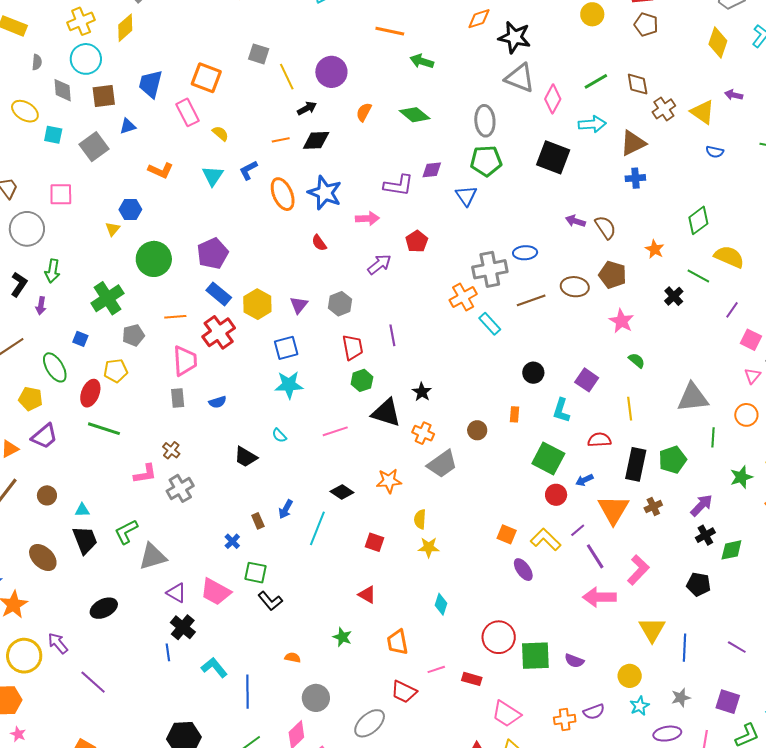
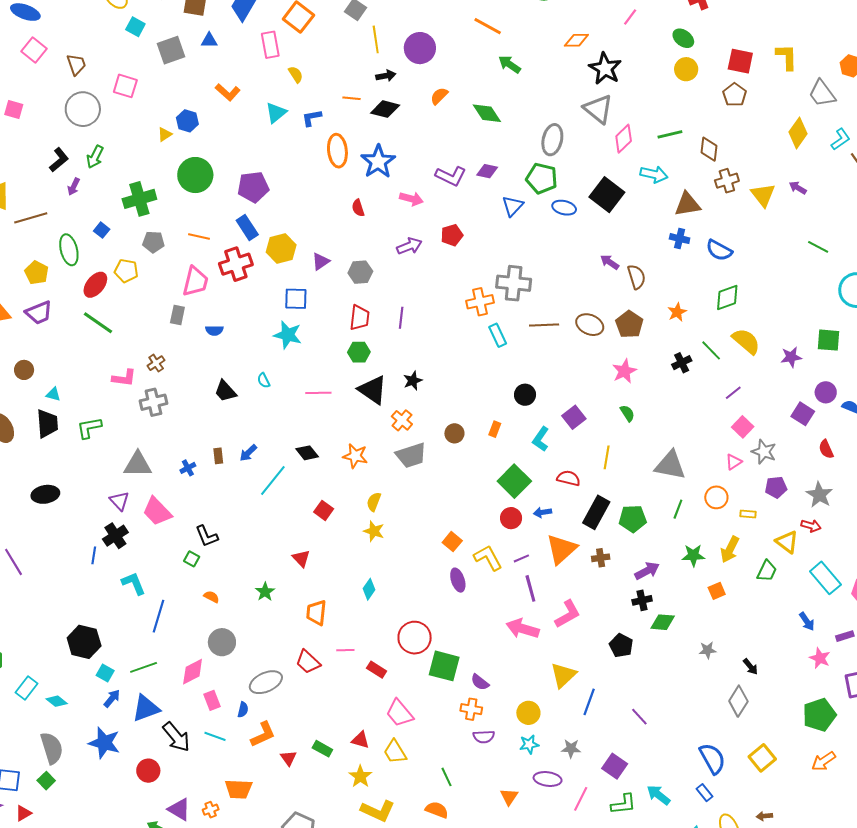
blue semicircle: (715, 152) -> (719, 250), moved, size x1.5
blue ellipse: (525, 253) -> (564, 208), moved
gray triangle: (153, 557) -> (138, 464), moved
green square: (255, 573) -> (192, 559), moved, size x0.7
orange cross: (565, 719) -> (471, 709), moved

